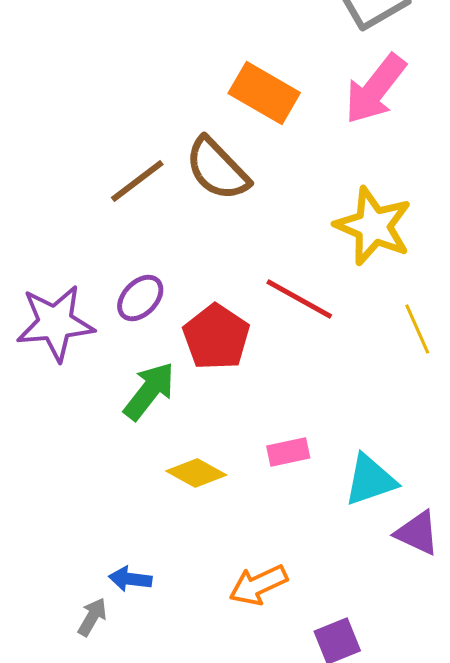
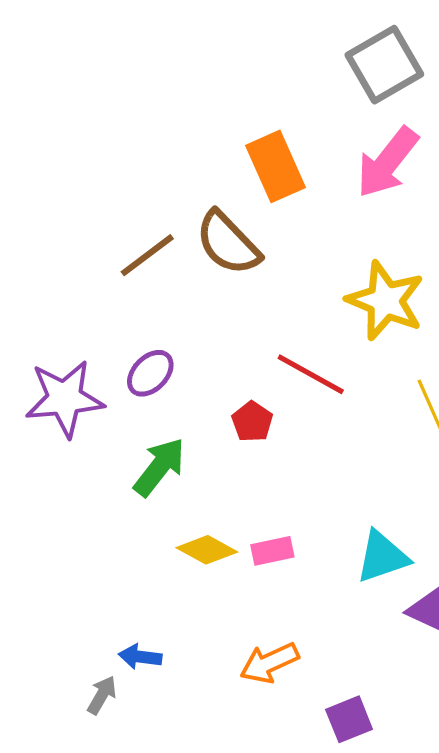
orange rectangle: (264, 93) -> (275, 166), turned 36
red pentagon: (216, 337) -> (252, 422), moved, size x0.6
pink rectangle: (288, 452) -> (272, 551), moved

